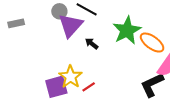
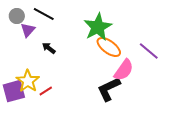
purple triangle: (70, 25) -> (28, 30), size x0.6
green star: (127, 30) -> (98, 27), moved

